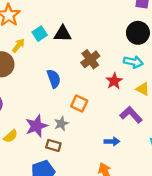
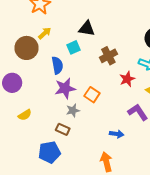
cyan square: (40, 34) -> (74, 47), moved
blue semicircle: (54, 79) -> (57, 65), moved
purple star: (36, 126) -> (65, 88), moved

